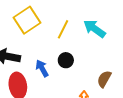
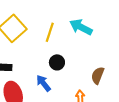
blue arrow: (42, 68) -> (43, 83), moved

